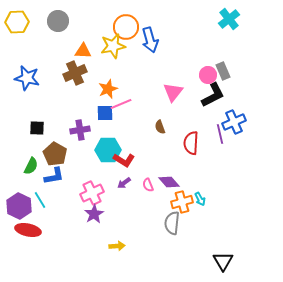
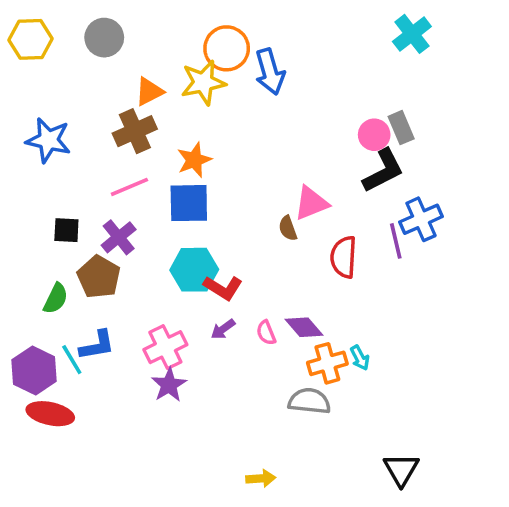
orange triangle: (83, 51) -> (149, 92), turned -30
pink triangle: (173, 92) -> (311, 203), moved, turned 30
pink line: (121, 104) -> (129, 187), moved
blue square: (105, 113) -> (189, 203), size x1.4
purple cross: (80, 130) -> (119, 237), moved, turned -30
blue L-shape: (54, 176) -> (97, 345), moved
gray semicircle: (172, 223) -> (309, 401), turned 90
yellow arrow: (117, 246) -> (261, 478), moved

